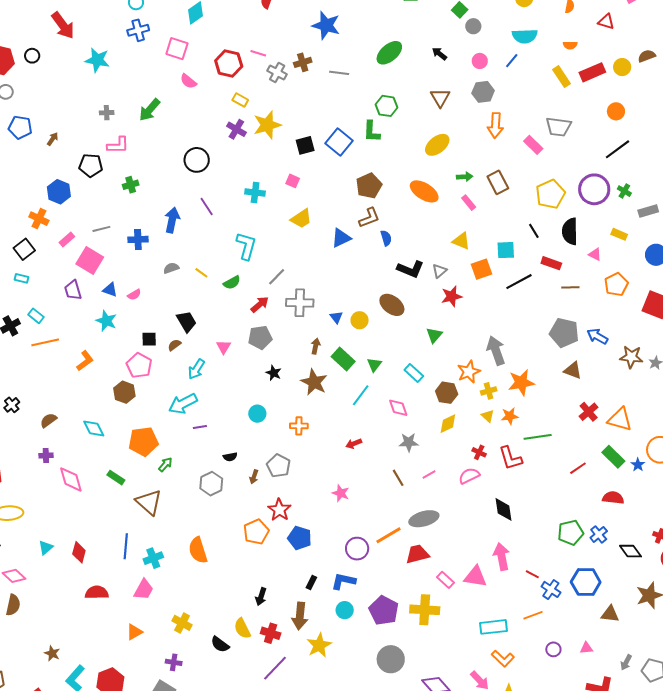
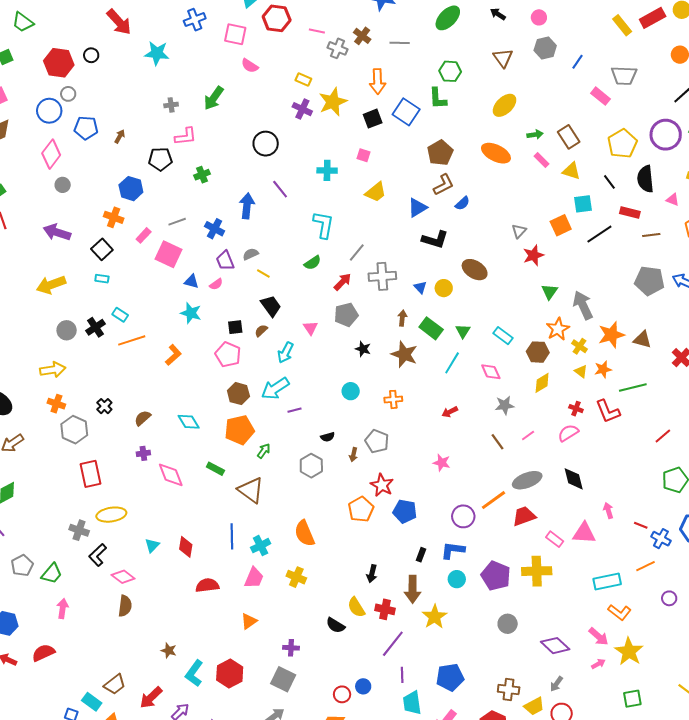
blue line: (512, 61) -> (578, 62), moved
brown cross: (303, 62) -> (362, 36), turned -30
red hexagon: (229, 63) -> (277, 18), moved
orange arrow: (495, 125) -> (378, 81), moved
blue semicircle: (386, 238) -> (462, 203), turned 70
blue cross: (138, 239) -> (215, 229), turned 36
yellow triangle: (461, 241) -> (571, 171), moved
black L-shape: (410, 269) -> (435, 240), moved
yellow line: (201, 273) -> (263, 274), moved
purple trapezoid: (73, 290) -> (225, 261), moved
green triangle: (434, 335) -> (550, 292), moved
brown triangle: (573, 370) -> (642, 340), moved
yellow cross: (489, 391) -> (579, 346), turned -35
brown hexagon: (124, 392) -> (238, 394), moved
red line: (578, 468) -> (663, 436), moved
black diamond: (504, 509) -> (574, 479), moved
pink arrow: (502, 557) -> (608, 510), size x0.6
yellow cross: (182, 623) -> (296, 577), moved
gray circle: (391, 659) -> (508, 624), size x0.7

